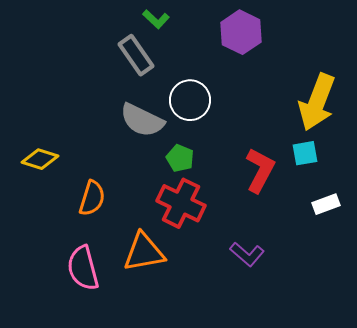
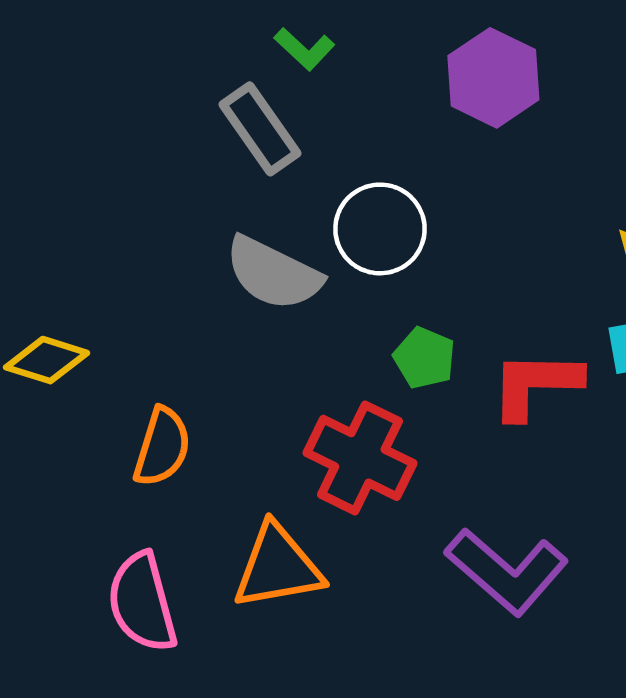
green pentagon: (180, 158) -> (424, 358), moved
red L-shape: (260, 170) -> (536, 385), turned -117
purple L-shape: (247, 254) -> (507, 571), size x1.6

